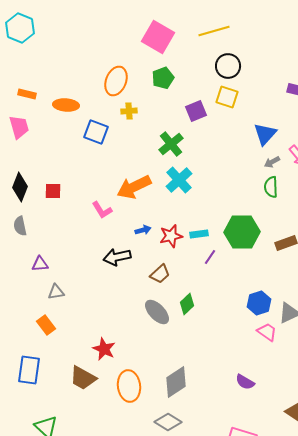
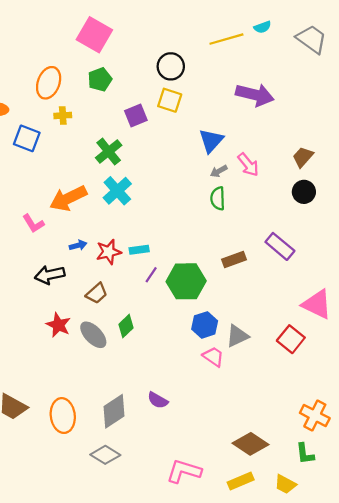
yellow line: (214, 31) -> (226, 39), moved
green hexagon: (242, 232) -> (186, 281), moved
red star: (104, 349) -> (58, 325), moved
purple semicircle: (245, 382) -> (158, 400), moved

